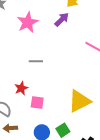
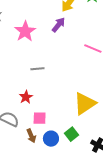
pink square: (37, 102) -> (40, 118), moved
brown arrow: (10, 128) -> (31, 136), moved, turned -104

